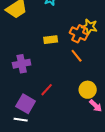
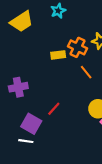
orange cross: (79, 34) -> (78, 47), moved
purple cross: (22, 64) -> (18, 87), moved

